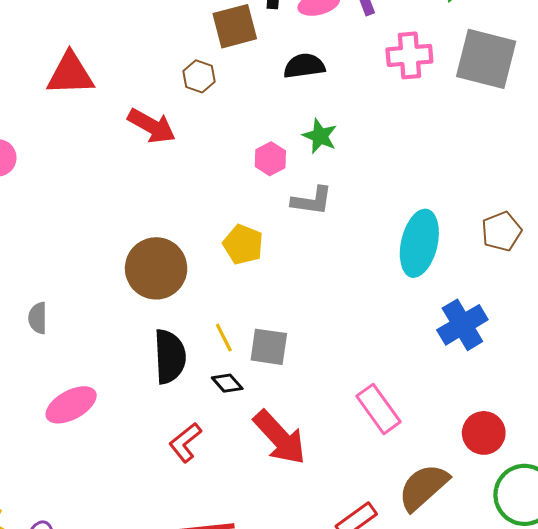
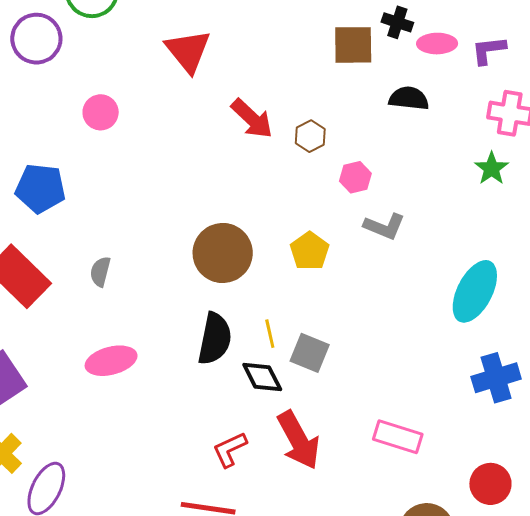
red triangle: (70, 74) -> (188, 51), turned 39
brown hexagon: (199, 76) -> (310, 136), moved
green star: (320, 136) -> (492, 168), moved
black diamond: (227, 383) -> (262, 377), size x1.4
pink rectangle: (379, 409) -> (398, 437), turned -51
red L-shape: (185, 442) -> (230, 449), moved

